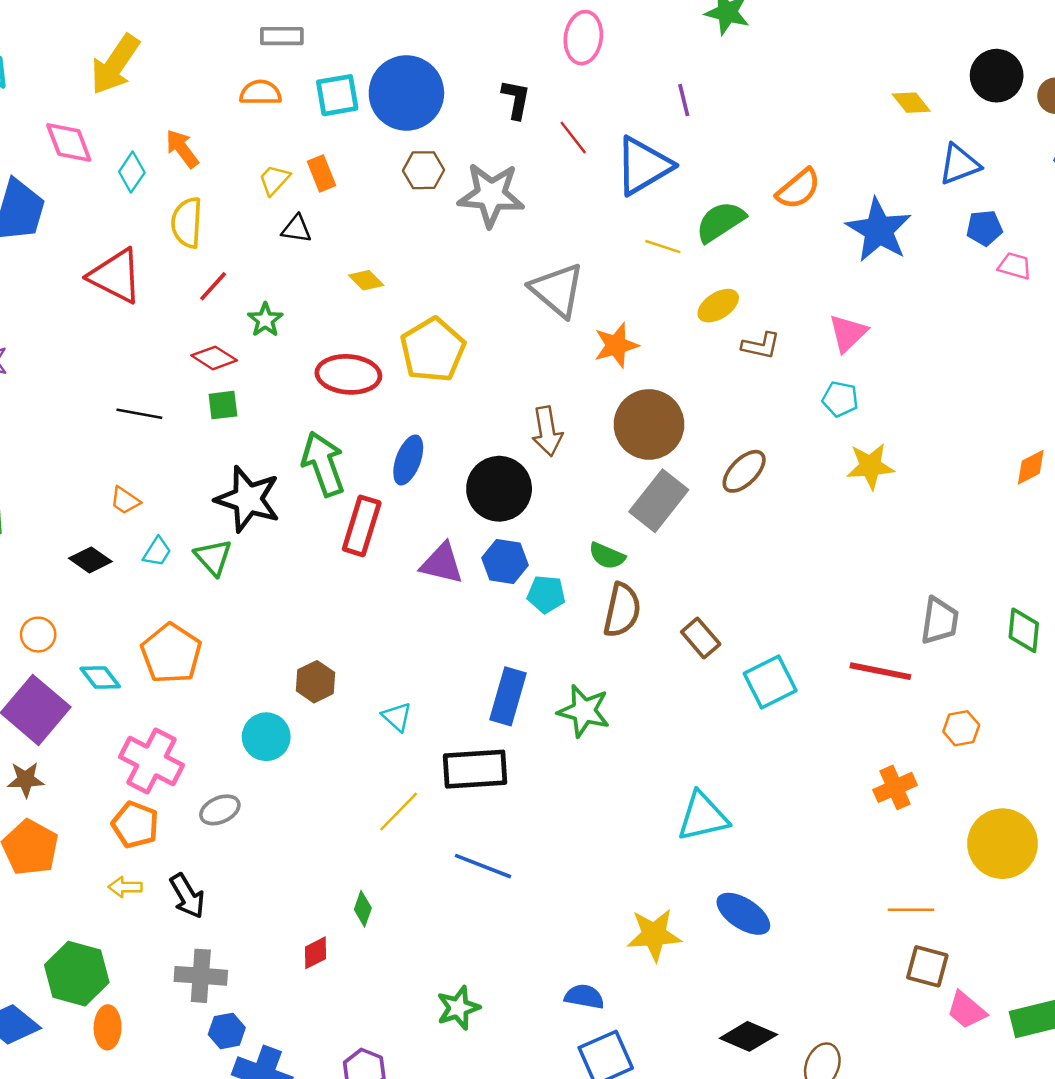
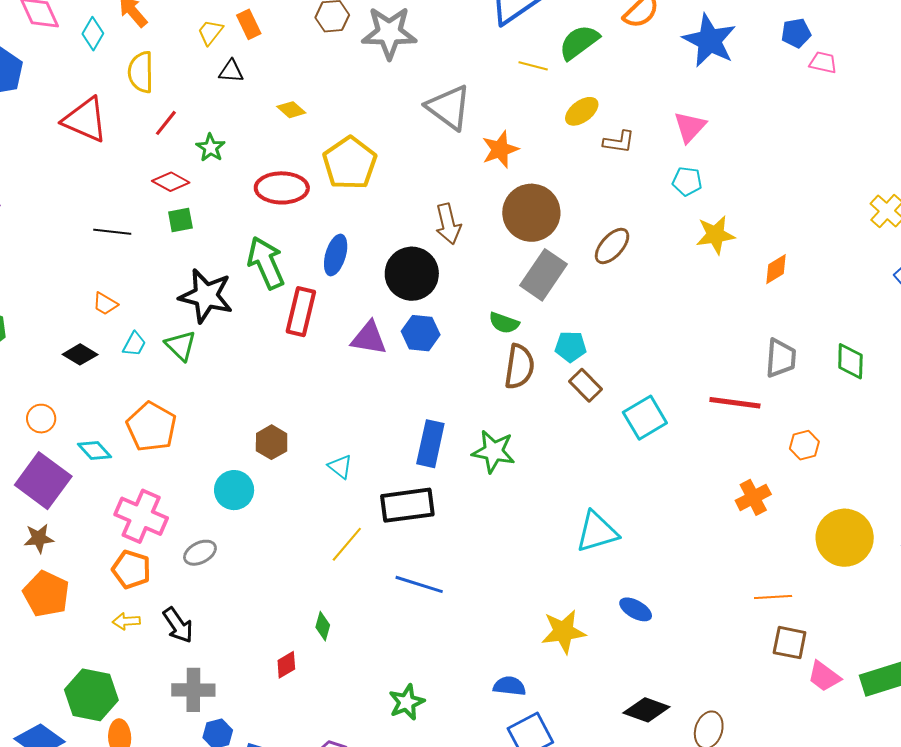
orange diamond: (1031, 467) -> (776, 269), moved
cyan pentagon: (546, 594) -> (571, 347), moved
blue ellipse: (743, 914) -> (636, 609), size x0.7

